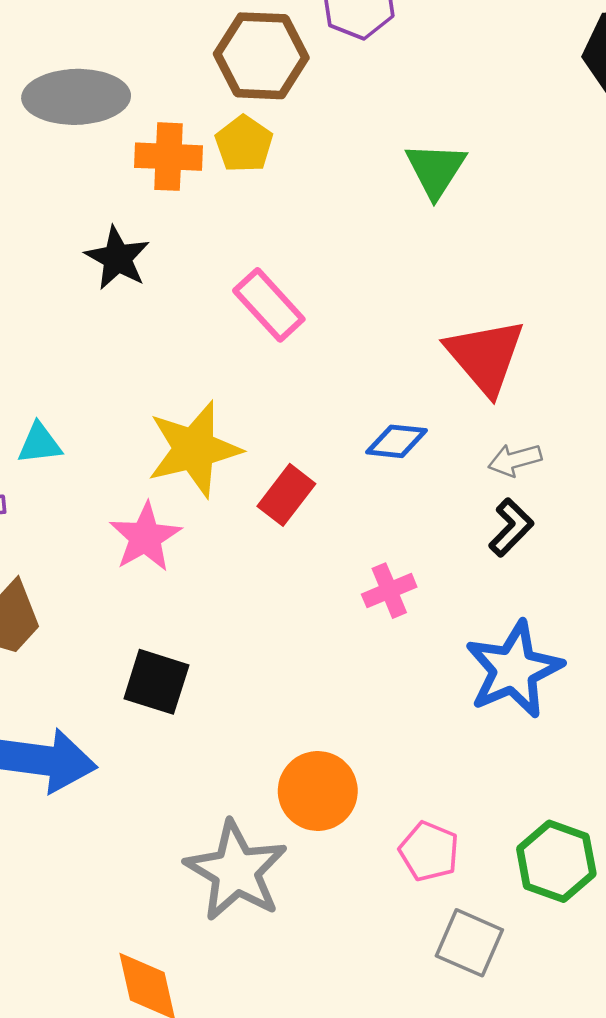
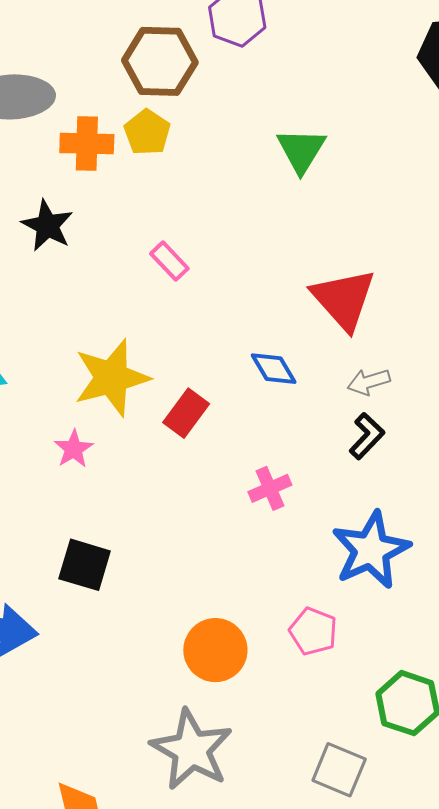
pink rectangle: (269, 305) -> (169, 261), size x0.7
blue diamond: (396, 441) -> (274, 369), turned 54
pink star: (145, 537) -> (74, 449), size x0.7
pink pentagon: (429, 851) -> (313, 631), moved
gray star: (236, 871) -> (191, 750), moved

